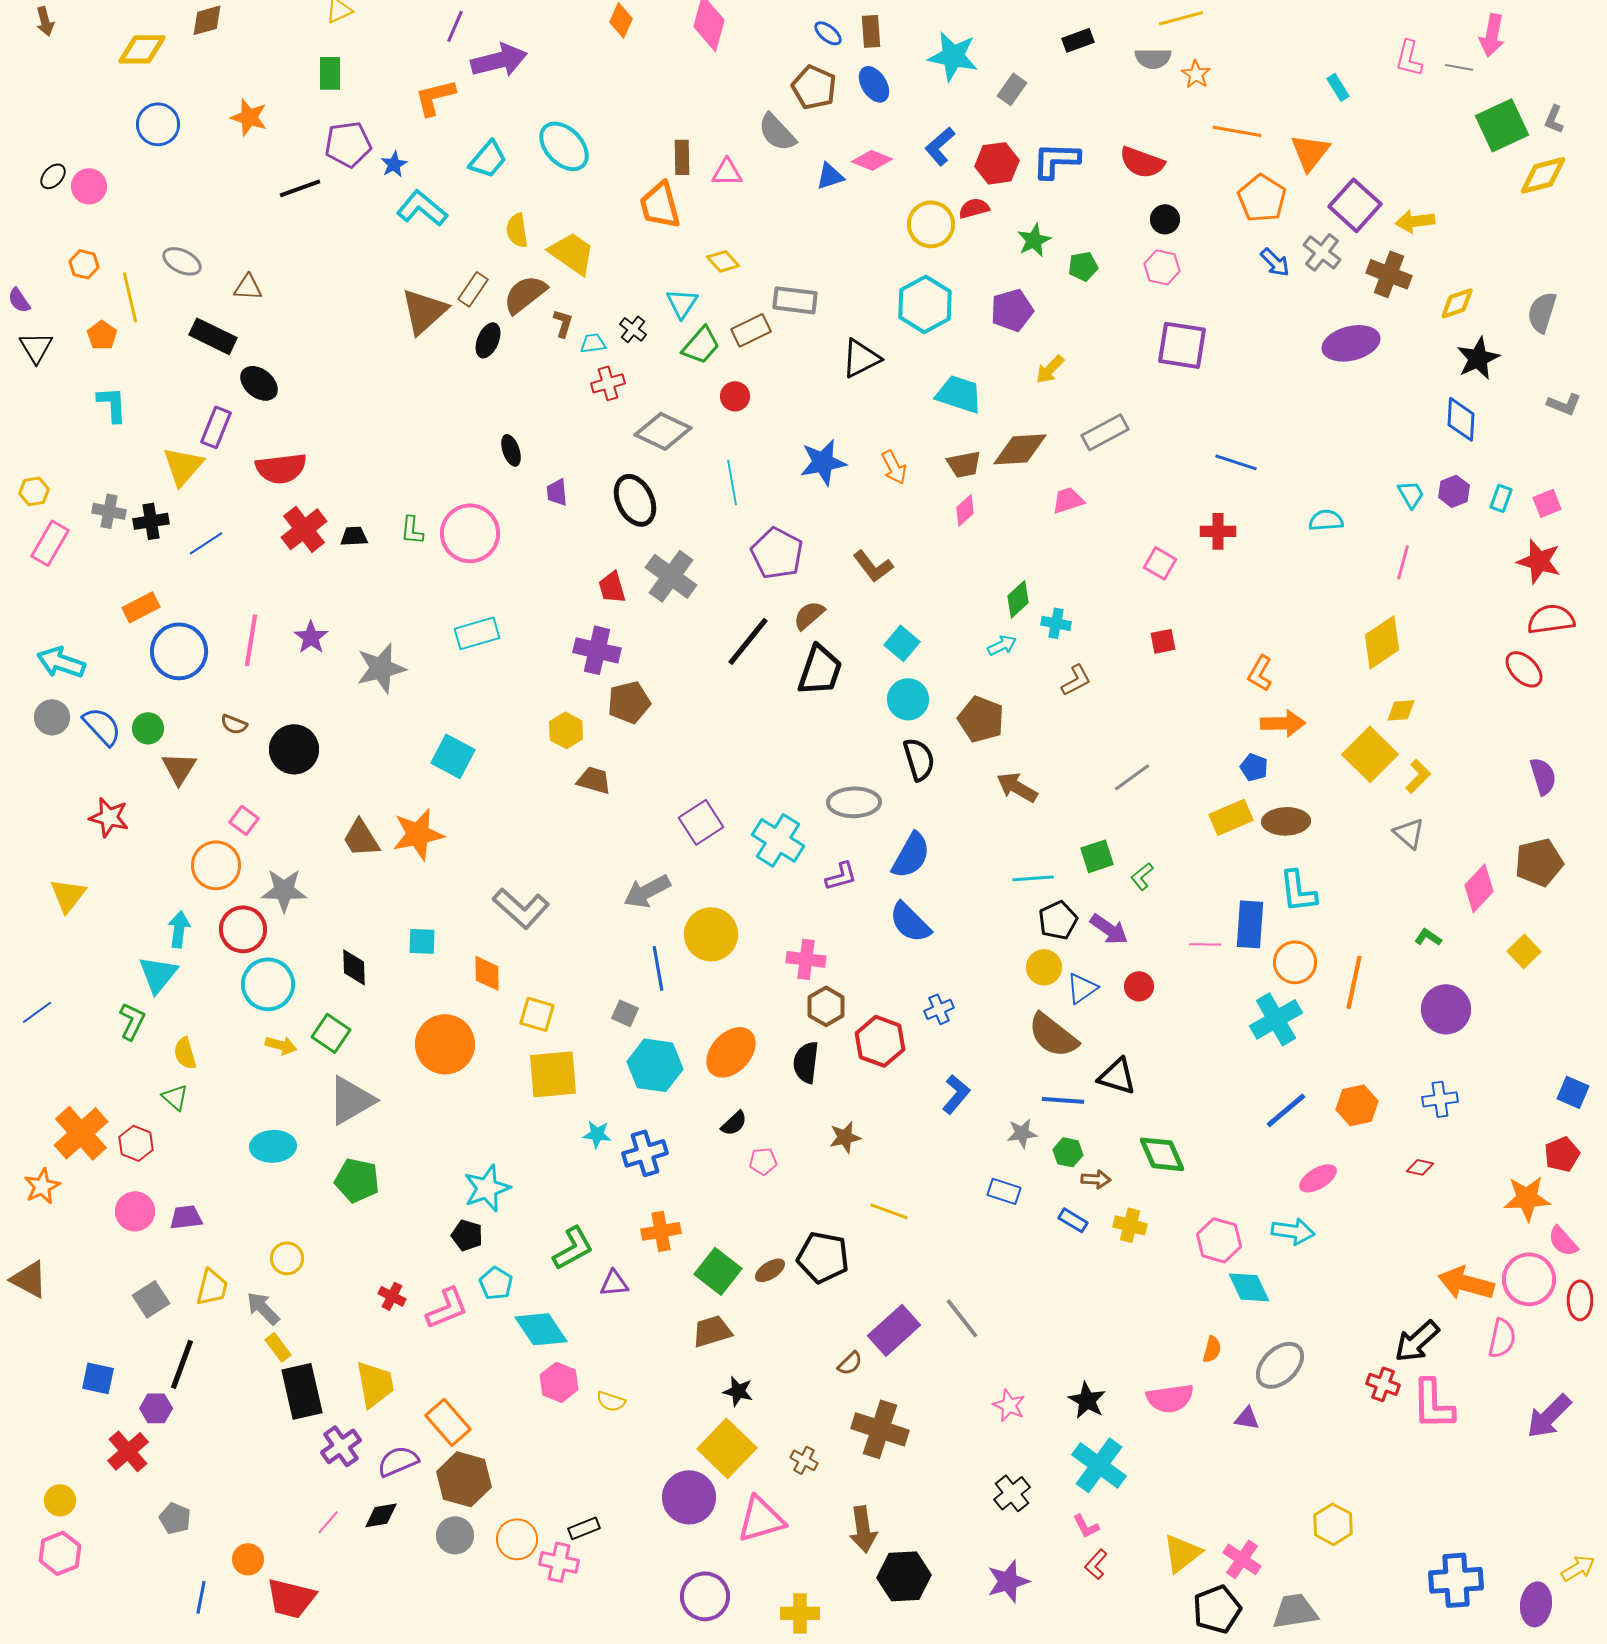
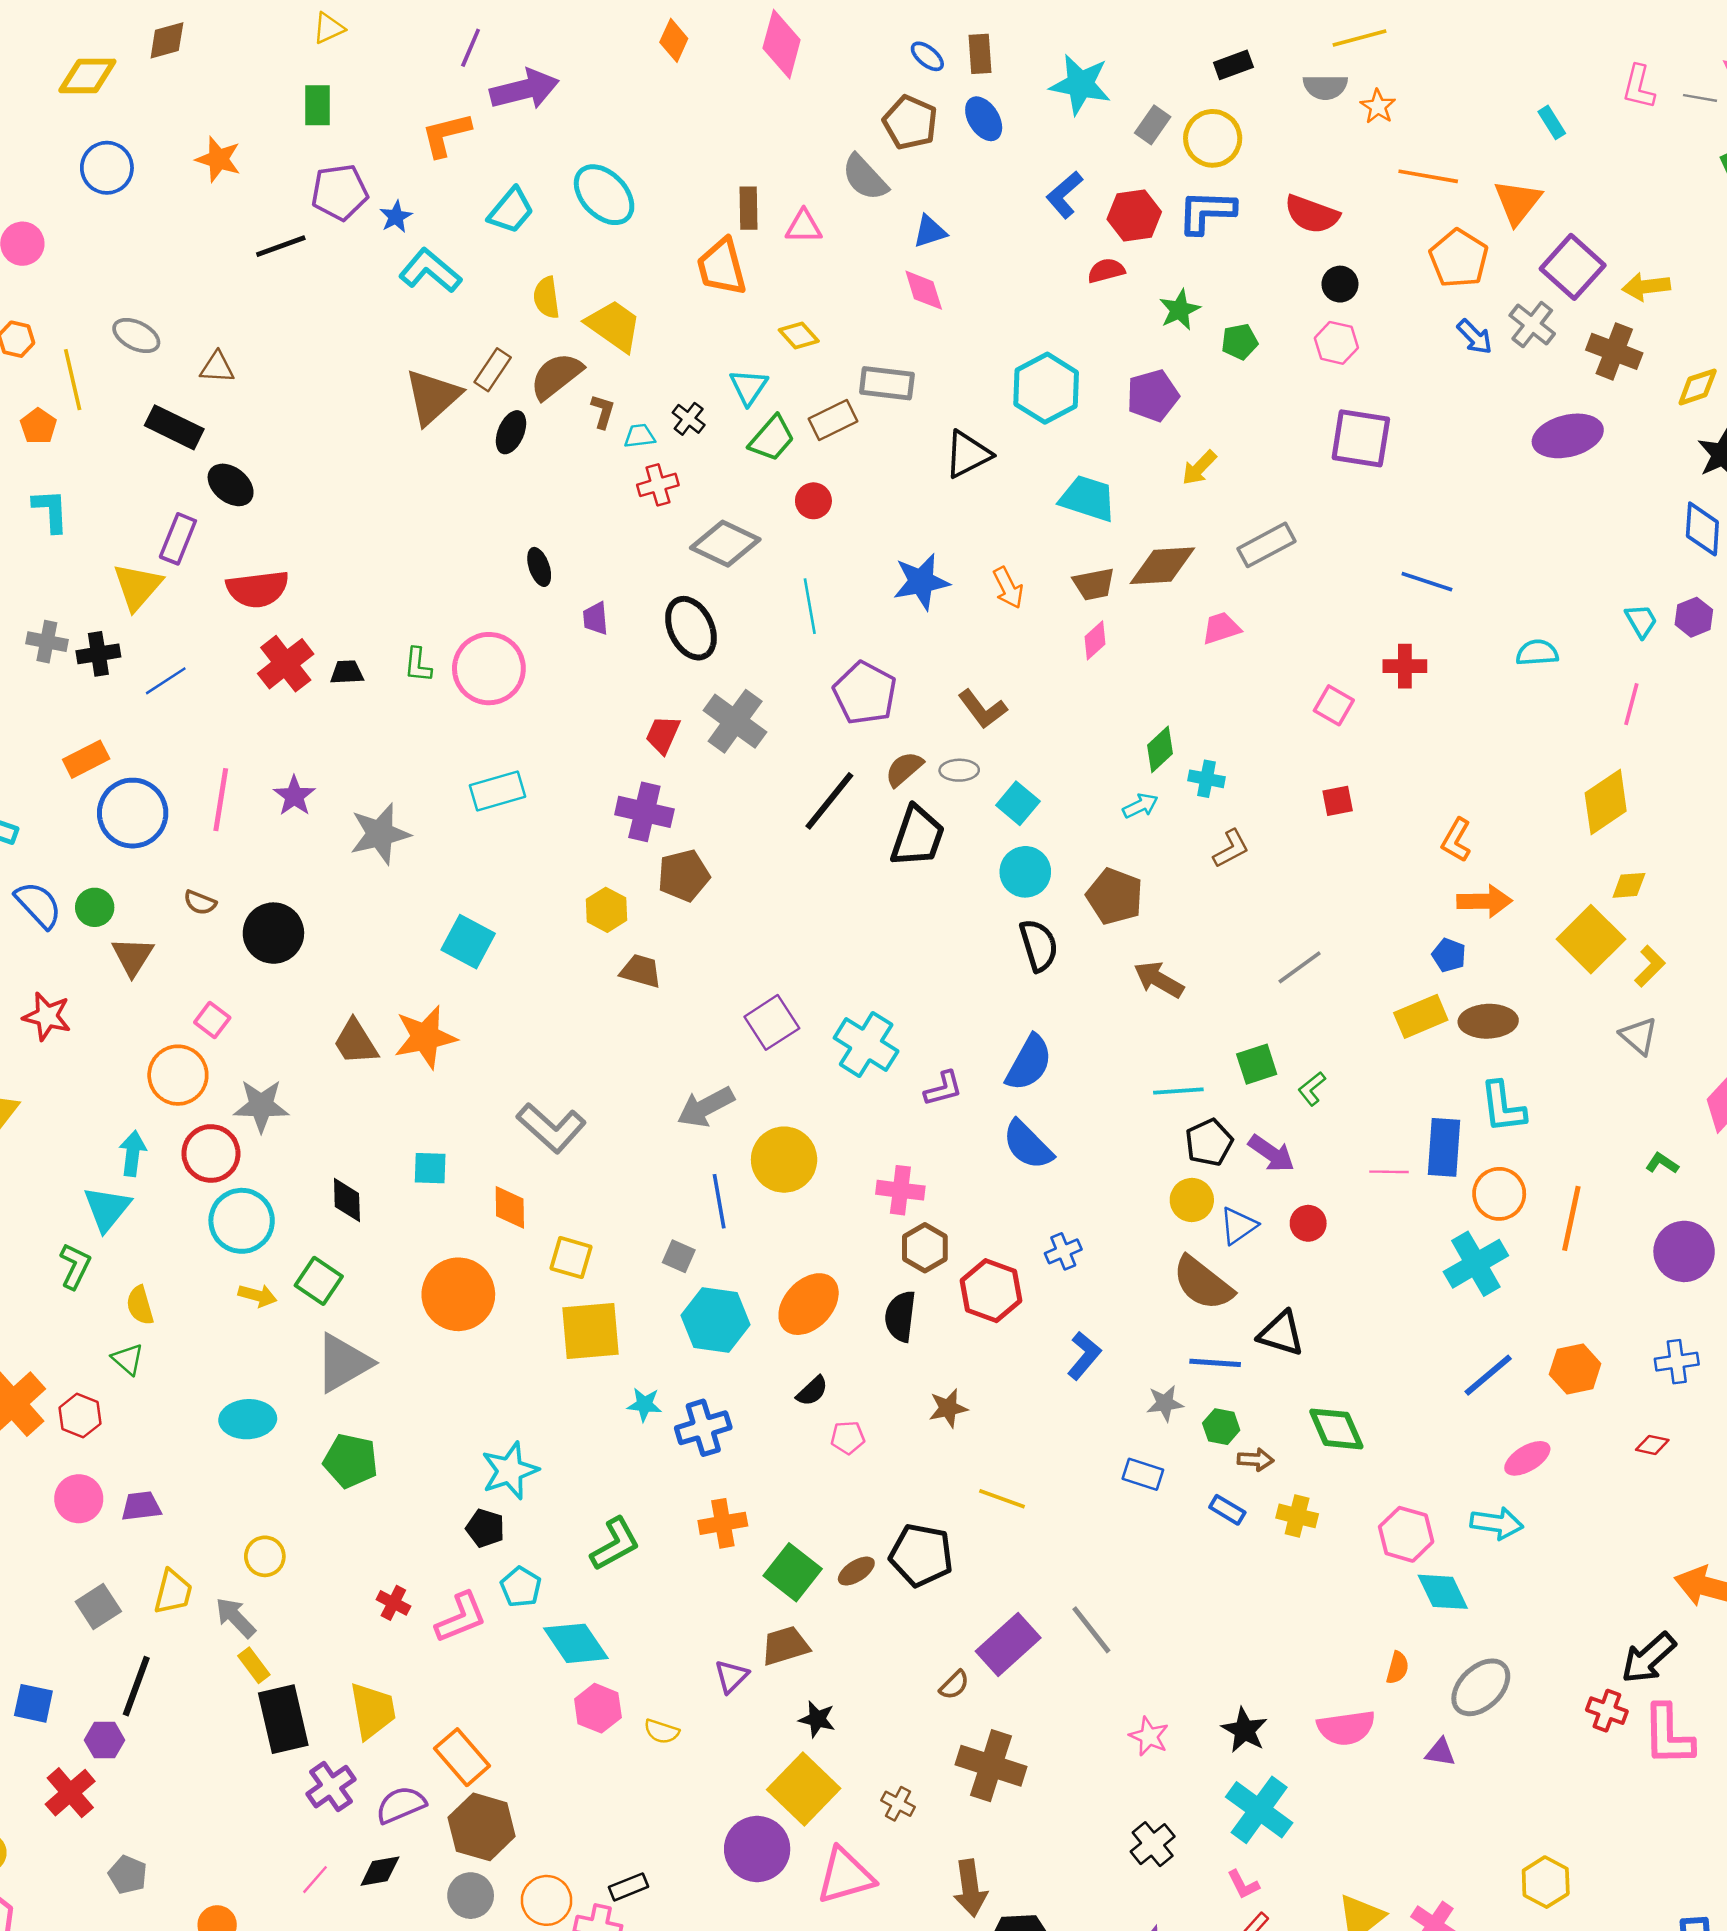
pink diamond: (872, 160) -> (924, 290), moved, turned 51
yellow circle: (931, 224) -> (1213, 138), moved
red trapezoid: (612, 587) -> (663, 735), turned 40
gray ellipse: (854, 802) -> (959, 770), moved, size x0.6
purple triangle: (614, 1283) -> (731, 1676), moved, turned -40

